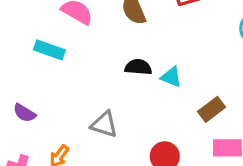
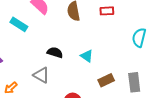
black semicircle: (138, 67) -> (55, 52), moved

